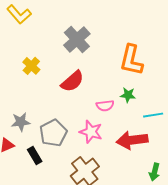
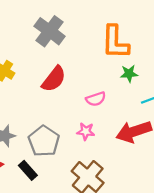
green star: (128, 95) -> (129, 74), moved
pink star: (91, 132) -> (86, 131), size x0.7

